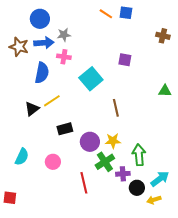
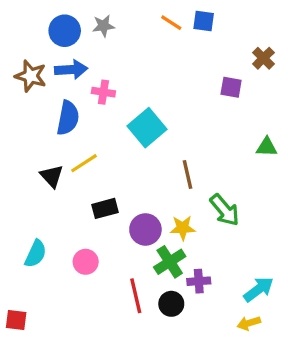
gray star: (64, 35) -> (103, 26), moved
brown cross: (163, 36) -> (263, 58), turned 32
purple square: (125, 60) -> (231, 87), moved
black triangle: (32, 109) -> (52, 176), turned -35
green arrow: (139, 155) -> (225, 210), moved, turned 145
black circle: (137, 188) -> (171, 304), moved

